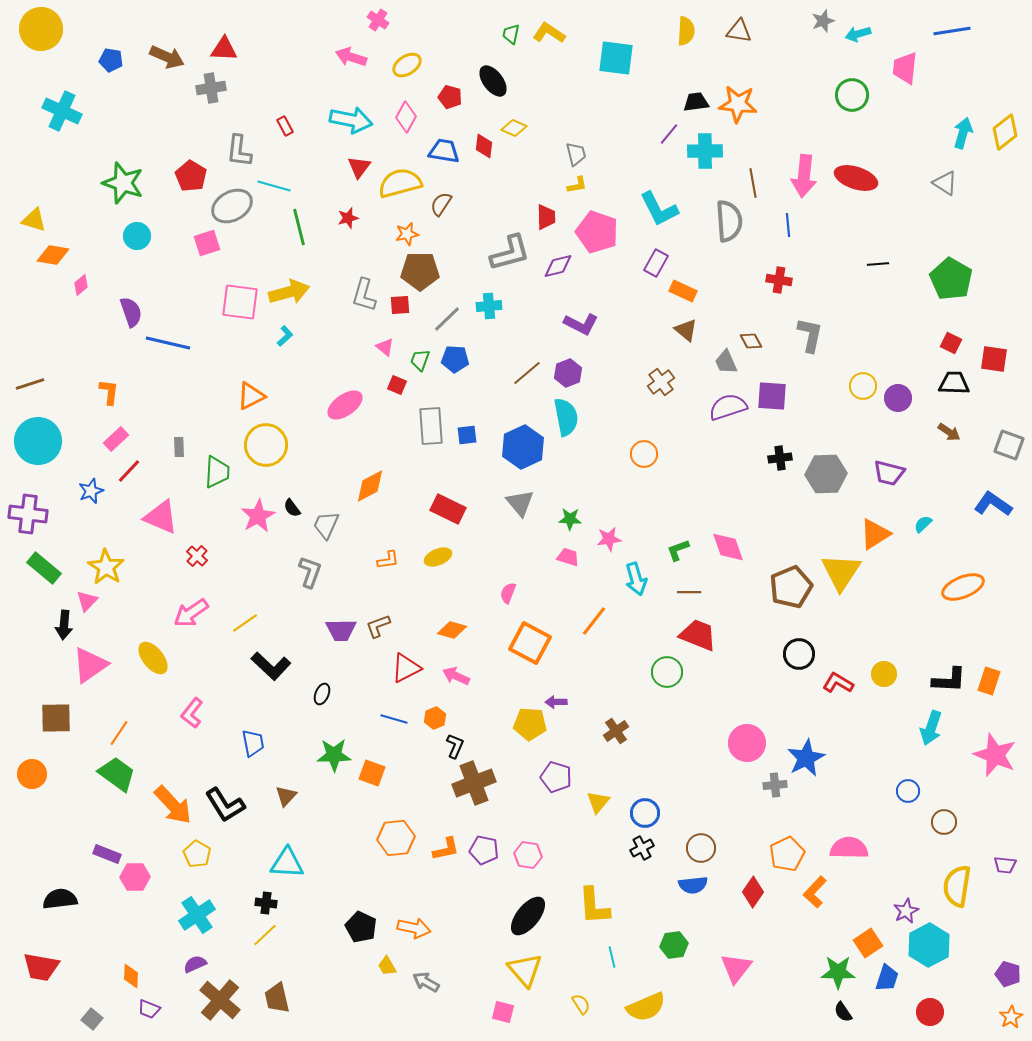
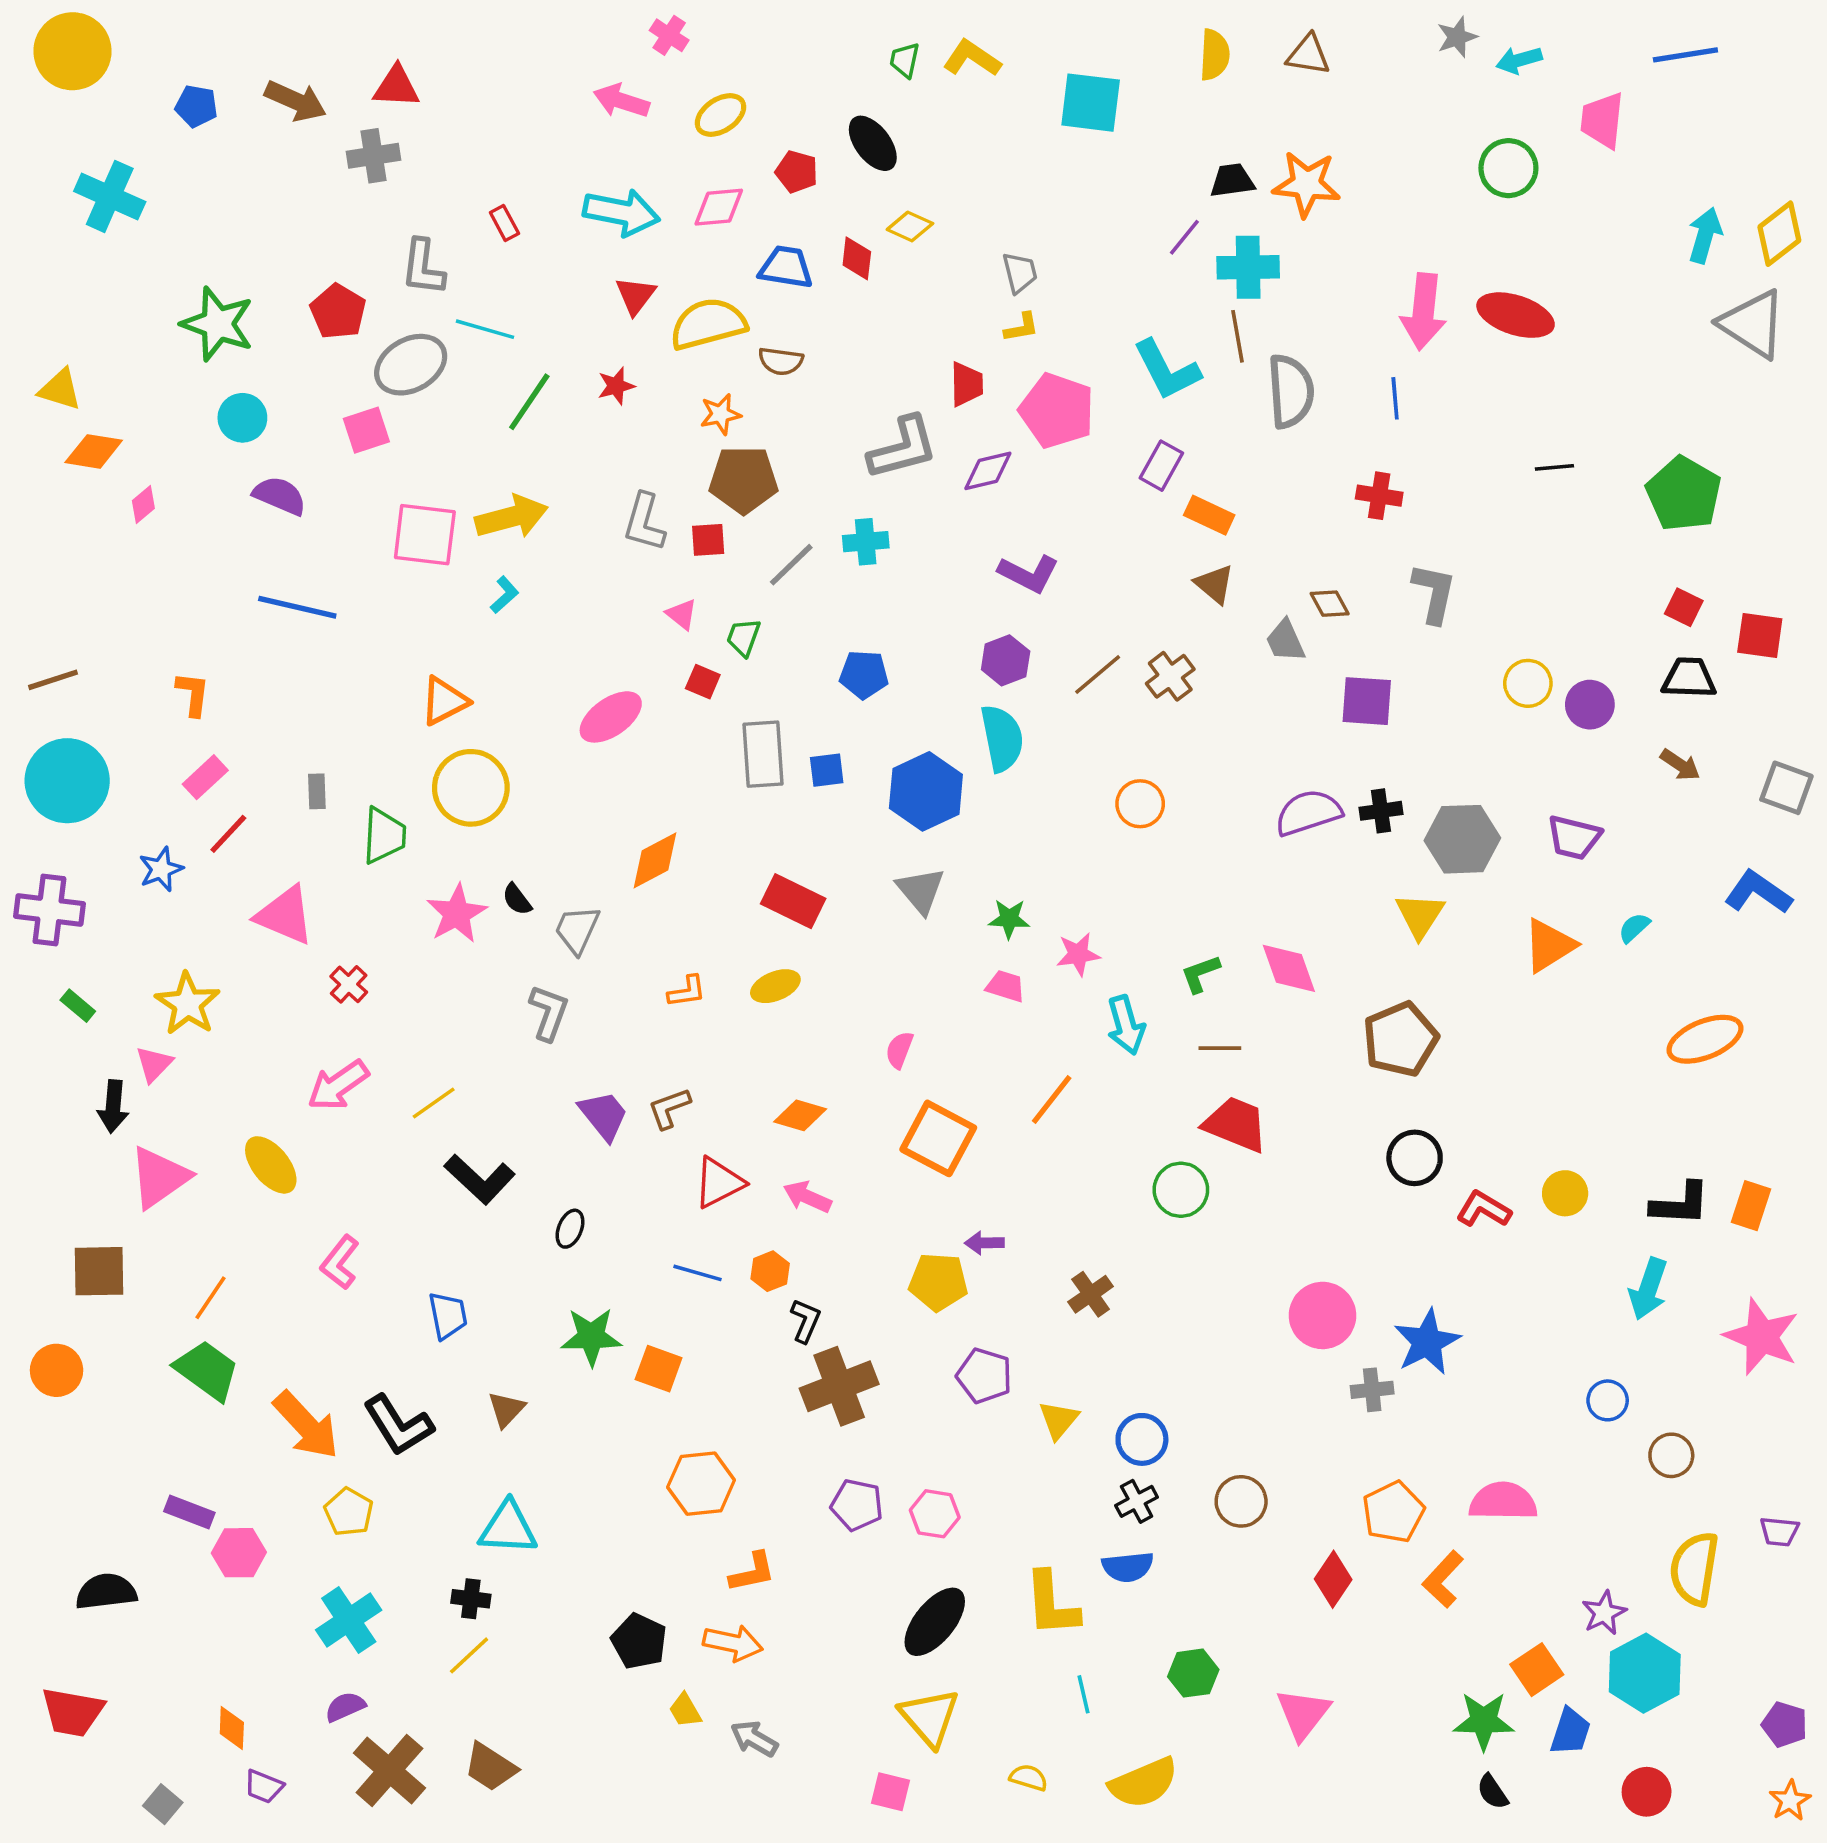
pink diamond: (406, 117) -> (719, 207), turned 56
brown line: (753, 183) -> (1238, 336), moved
gray triangle: (945, 183) -> (1753, 324), moved, size x1.6
brown semicircle: (441, 204) -> (781, 361), turned -115
green line: (299, 227) -> (529, 402), turned 48
purple semicircle: (131, 312) -> (280, 496), moved, turned -48
blue pentagon: (455, 359) -> (864, 675), moved
brown line: (527, 373) -> (1098, 675), moved
purple semicircle: (728, 407) -> (1308, 813), moved
green rectangle: (44, 568) -> (78, 1006), size x0.6
yellow triangle: (841, 572) -> (1420, 915), moved, size x0.7
purple trapezoid: (341, 630) -> (604, 1115), turned -128
orange L-shape: (446, 849) -> (752, 1572), moved
blue semicircle: (693, 885) -> (1128, 1567), moved
brown trapezoid: (277, 998) -> (490, 1767), turned -44
yellow semicircle: (581, 1004) -> (1029, 1778), turned -40

